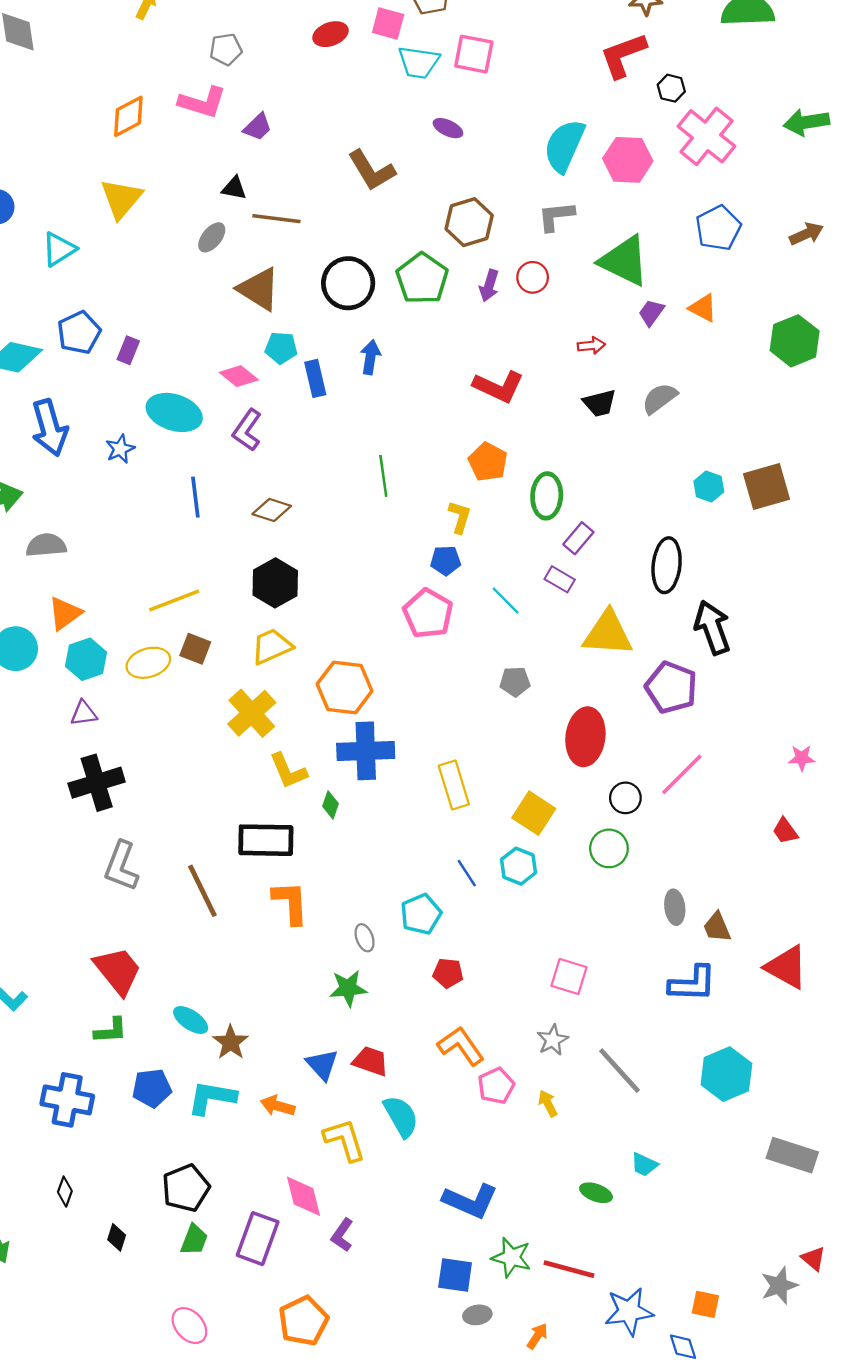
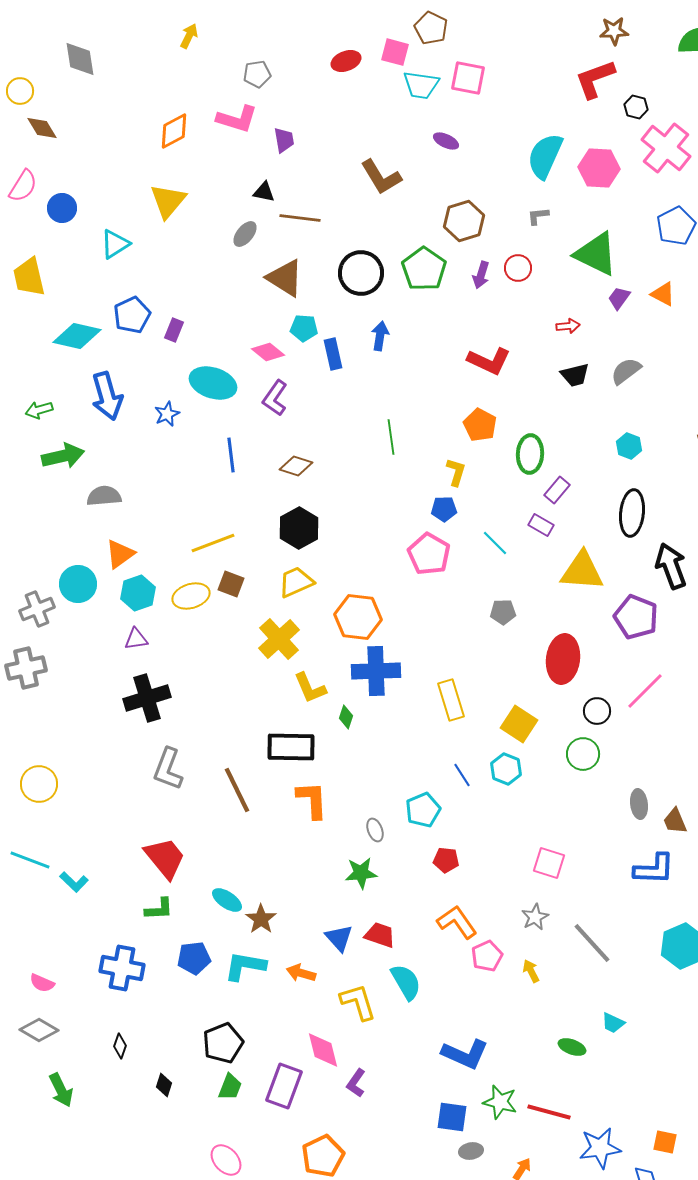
purple trapezoid: (258, 127) -> (284, 140), turned -56
gray L-shape: (556, 216) -> (538, 216), size x0.7
cyan hexagon: (709, 487) -> (629, 446), moved

